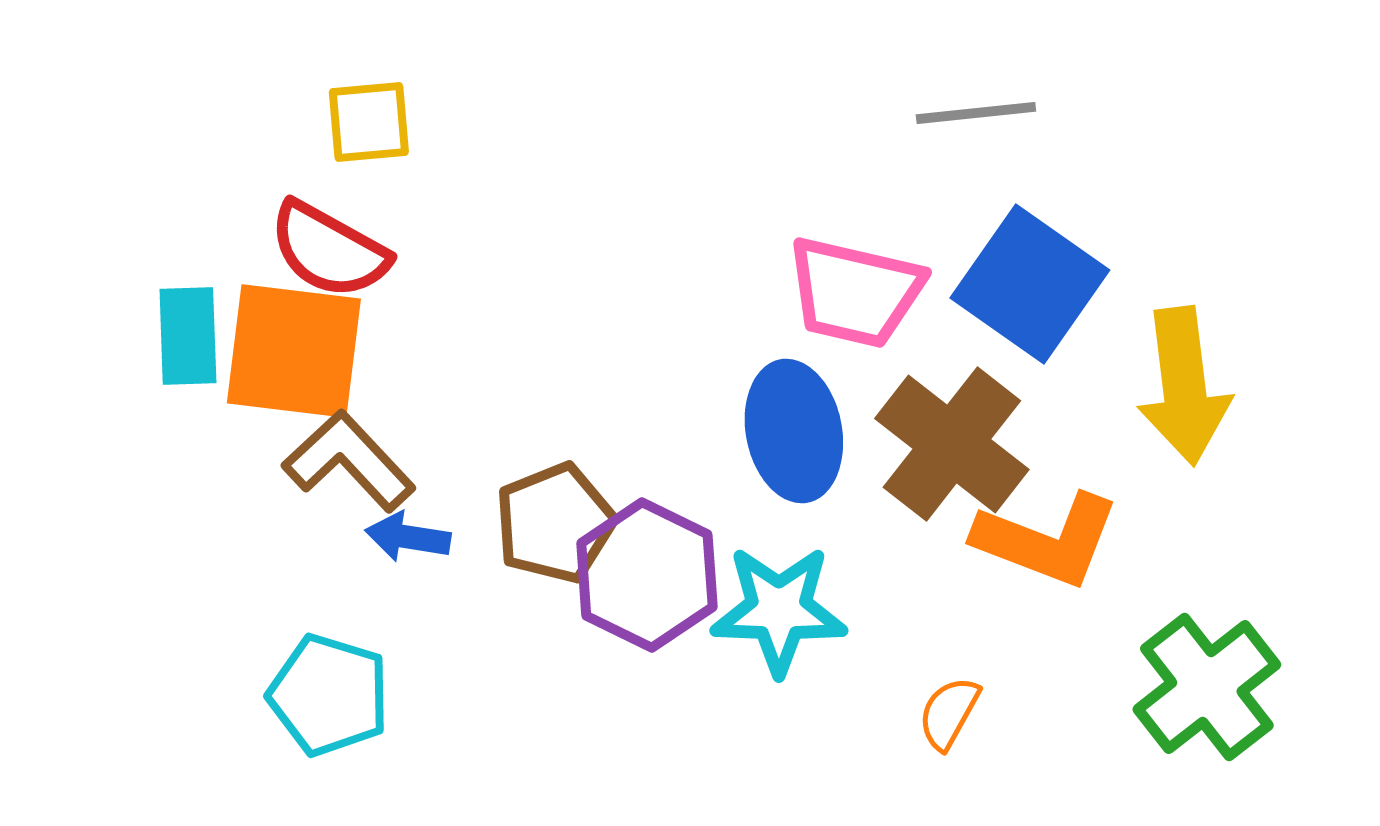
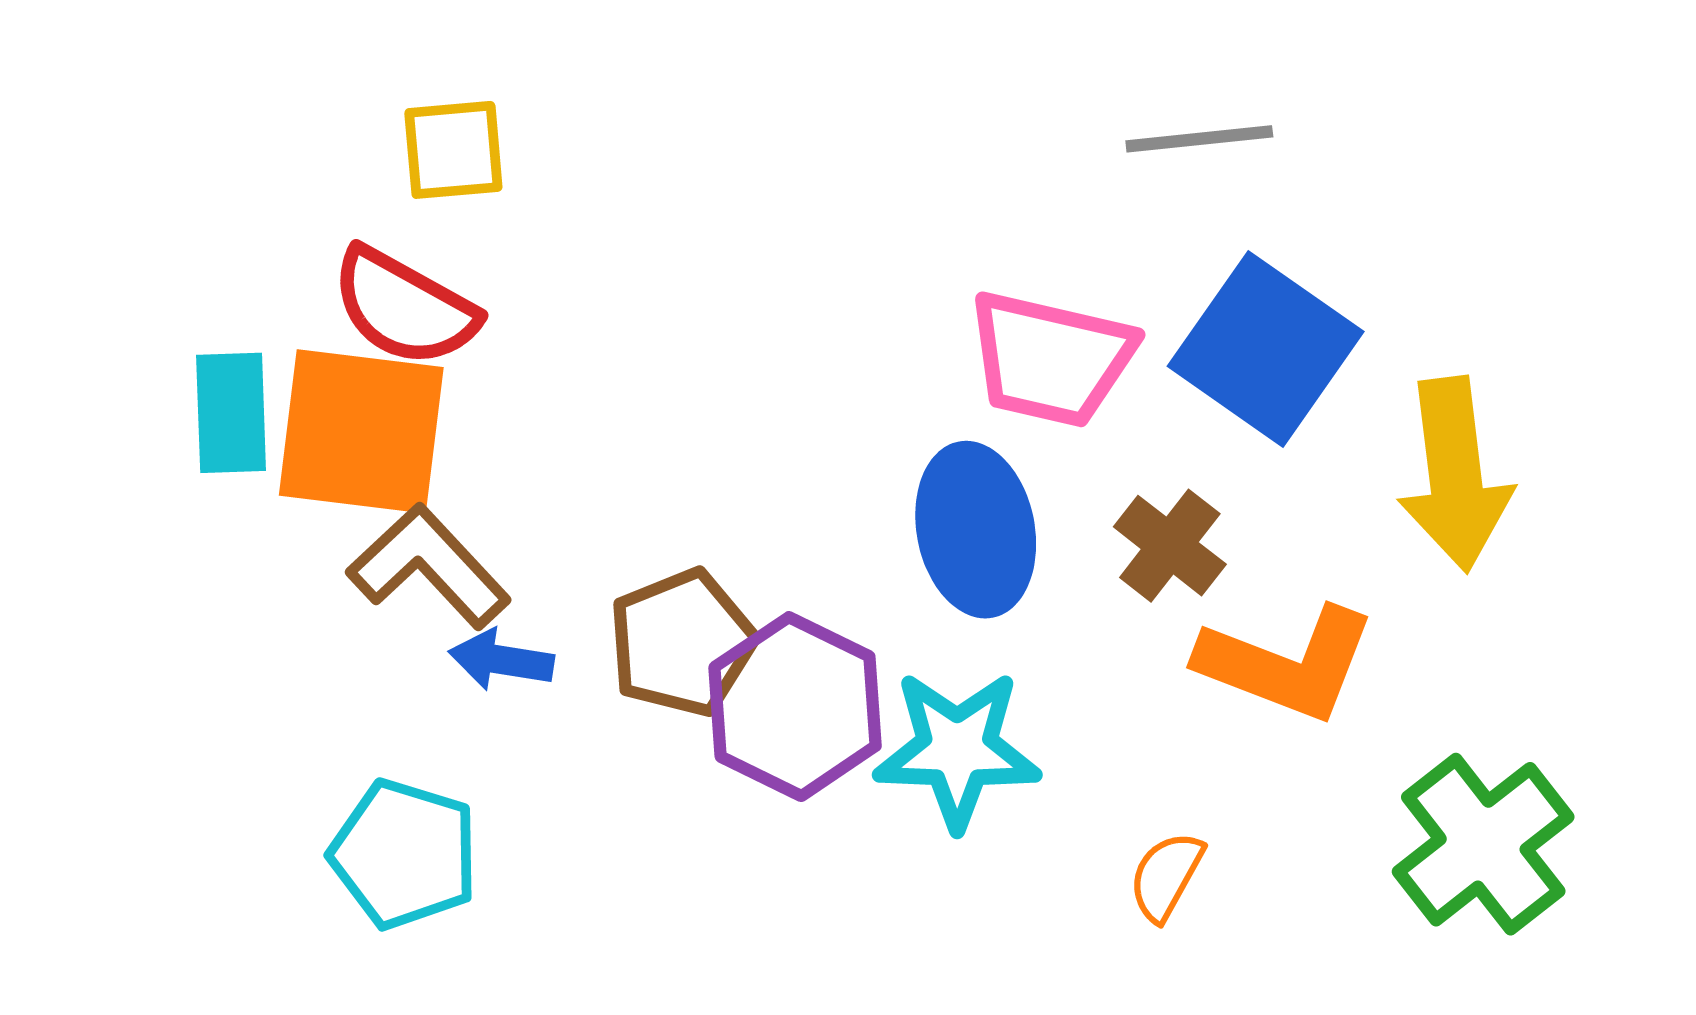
brown cross: (952, 444) -> (1170, 546), size x0.6

